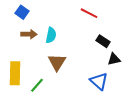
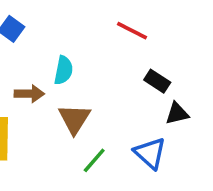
brown arrow: (29, 34) -> (29, 94), moved
green line: (37, 85) -> (94, 160), moved

